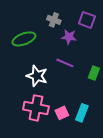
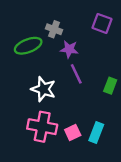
gray cross: (54, 20) -> (54, 29), moved
purple star: (69, 37) -> (69, 49), moved
purple line: (65, 63) -> (76, 74), turned 42

